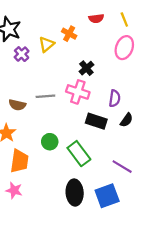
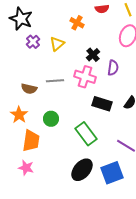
yellow triangle: (46, 44) -> (57, 44), moved
purple semicircle: (115, 98) -> (113, 68), moved
green circle: (50, 142) -> (51, 119), moved
black ellipse: (75, 193) -> (82, 170), turned 45

